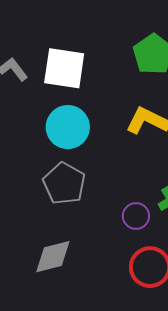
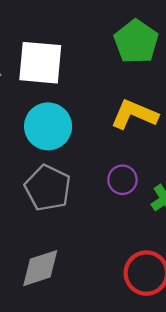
purple circle: (136, 216) -> (122, 180), moved

